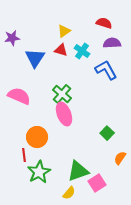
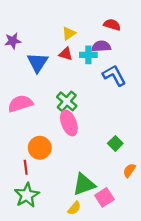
purple semicircle: (112, 43) -> (101, 46), moved
cyan cross: (82, 51) -> (88, 55), turned -35
pink semicircle: (19, 96) -> (20, 103), turned -40
green star: (39, 172) -> (27, 195), moved

